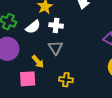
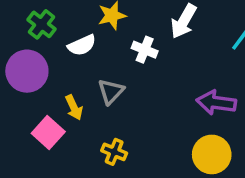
white cross: (56, 25) -> (145, 50), moved
pink square: (28, 79) -> (48, 132), turned 30

